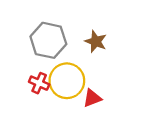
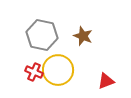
red triangle: (92, 98) -> (106, 81), moved

